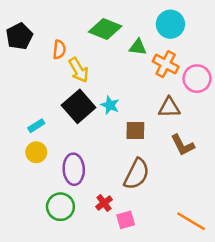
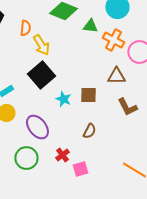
cyan star: (110, 105) -> (63, 99), moved
purple ellipse: (74, 169) -> (37, 127), turned -35
brown semicircle: (137, 174) -> (89, 131), size x0.6

